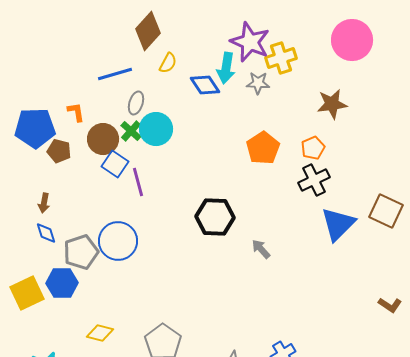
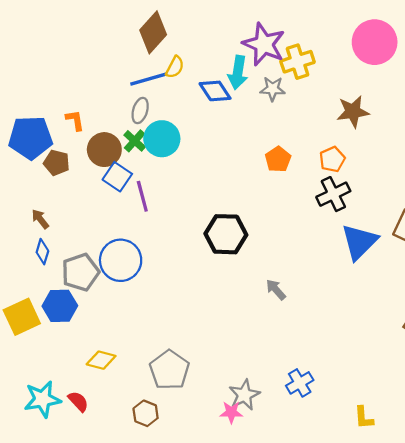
blue line: (115, 74) -> (149, 79), moved
orange pentagon: (263, 148) -> (278, 159), size x0.7
brown arrow: (44, 203) -> (40, 219), turned 132
blue diamond: (46, 233) -> (42, 252), turned 35
gray arrow: (261, 249) -> (276, 290), moved

